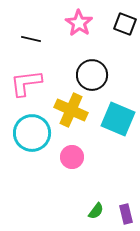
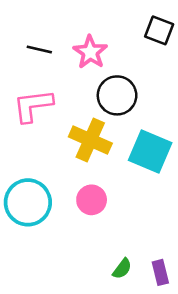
pink star: (79, 23) -> (90, 52), moved
cyan circle: (32, 133) -> (28, 202), moved

